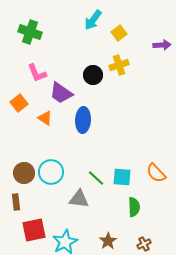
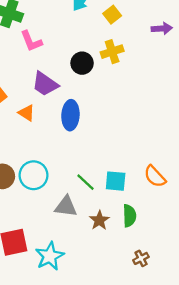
pink L-shape: (37, 73) -> (31, 41), moved
brown star: (108, 241) -> (99, 220), moved

